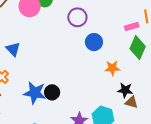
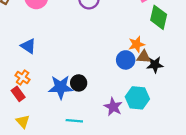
blue circle: (94, 42) -> (126, 60), moved
brown triangle: (131, 102) -> (144, 57), moved

